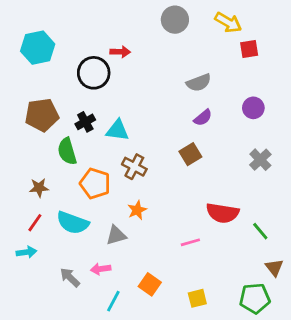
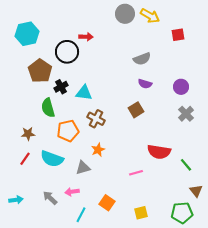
yellow arrow: (228, 22) -> (150, 16), moved
purple circle: (253, 108) -> (181, 87), moved
brown pentagon: (42, 115) -> (40, 71), moved, turned -30
purple semicircle: (203, 118) -> (145, 84), turned 56
orange pentagon: (95, 183) -> (68, 131), turned -30
cyan arrow: (26, 252) -> (16, 200), moved

